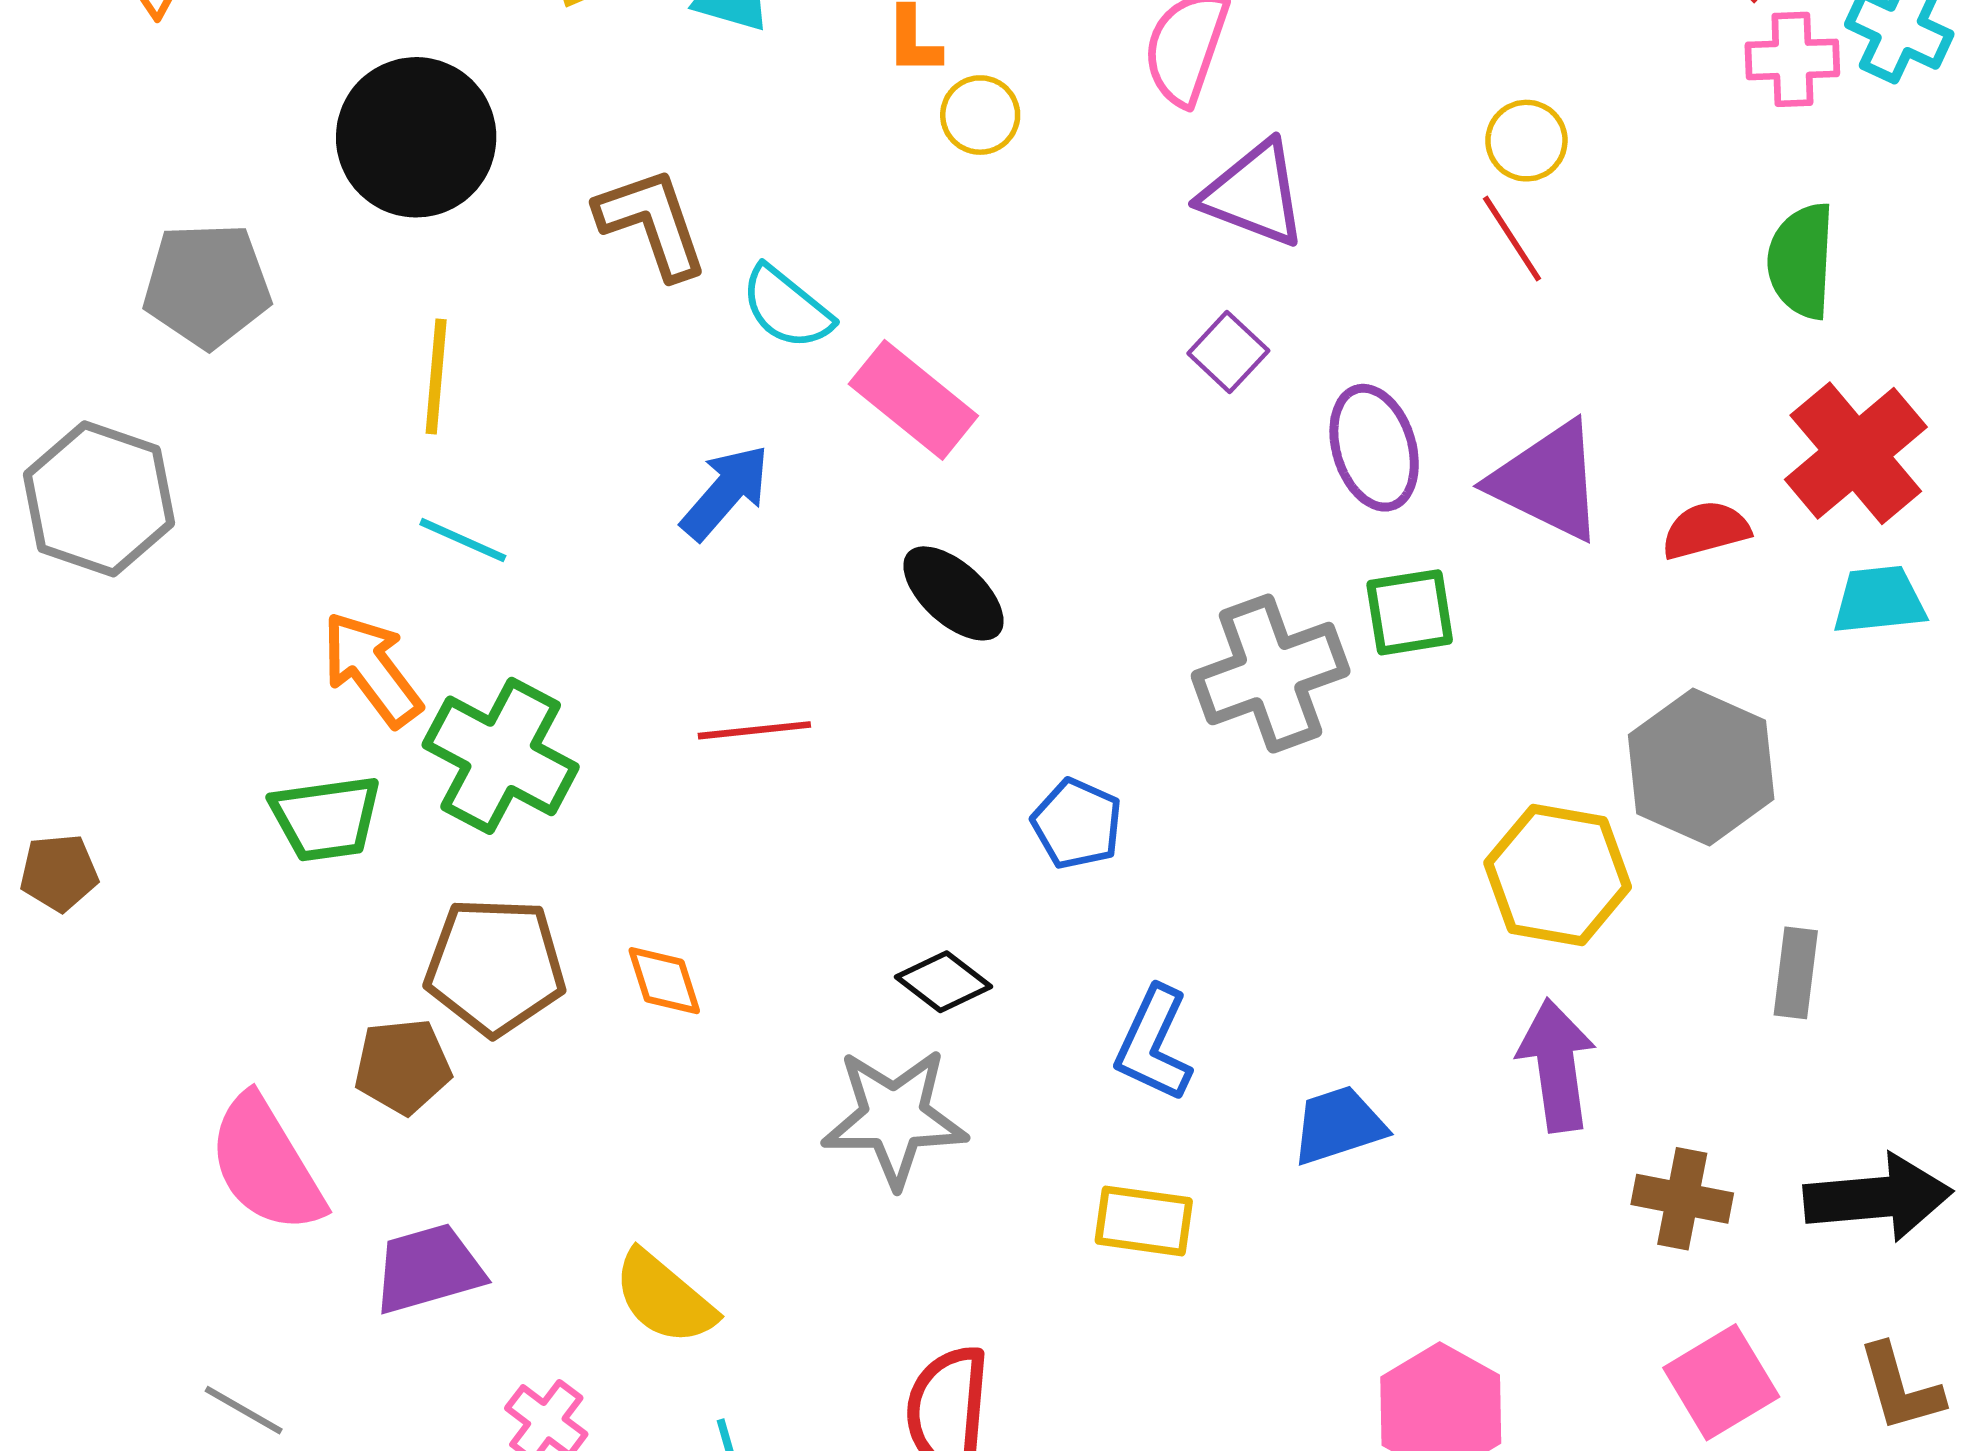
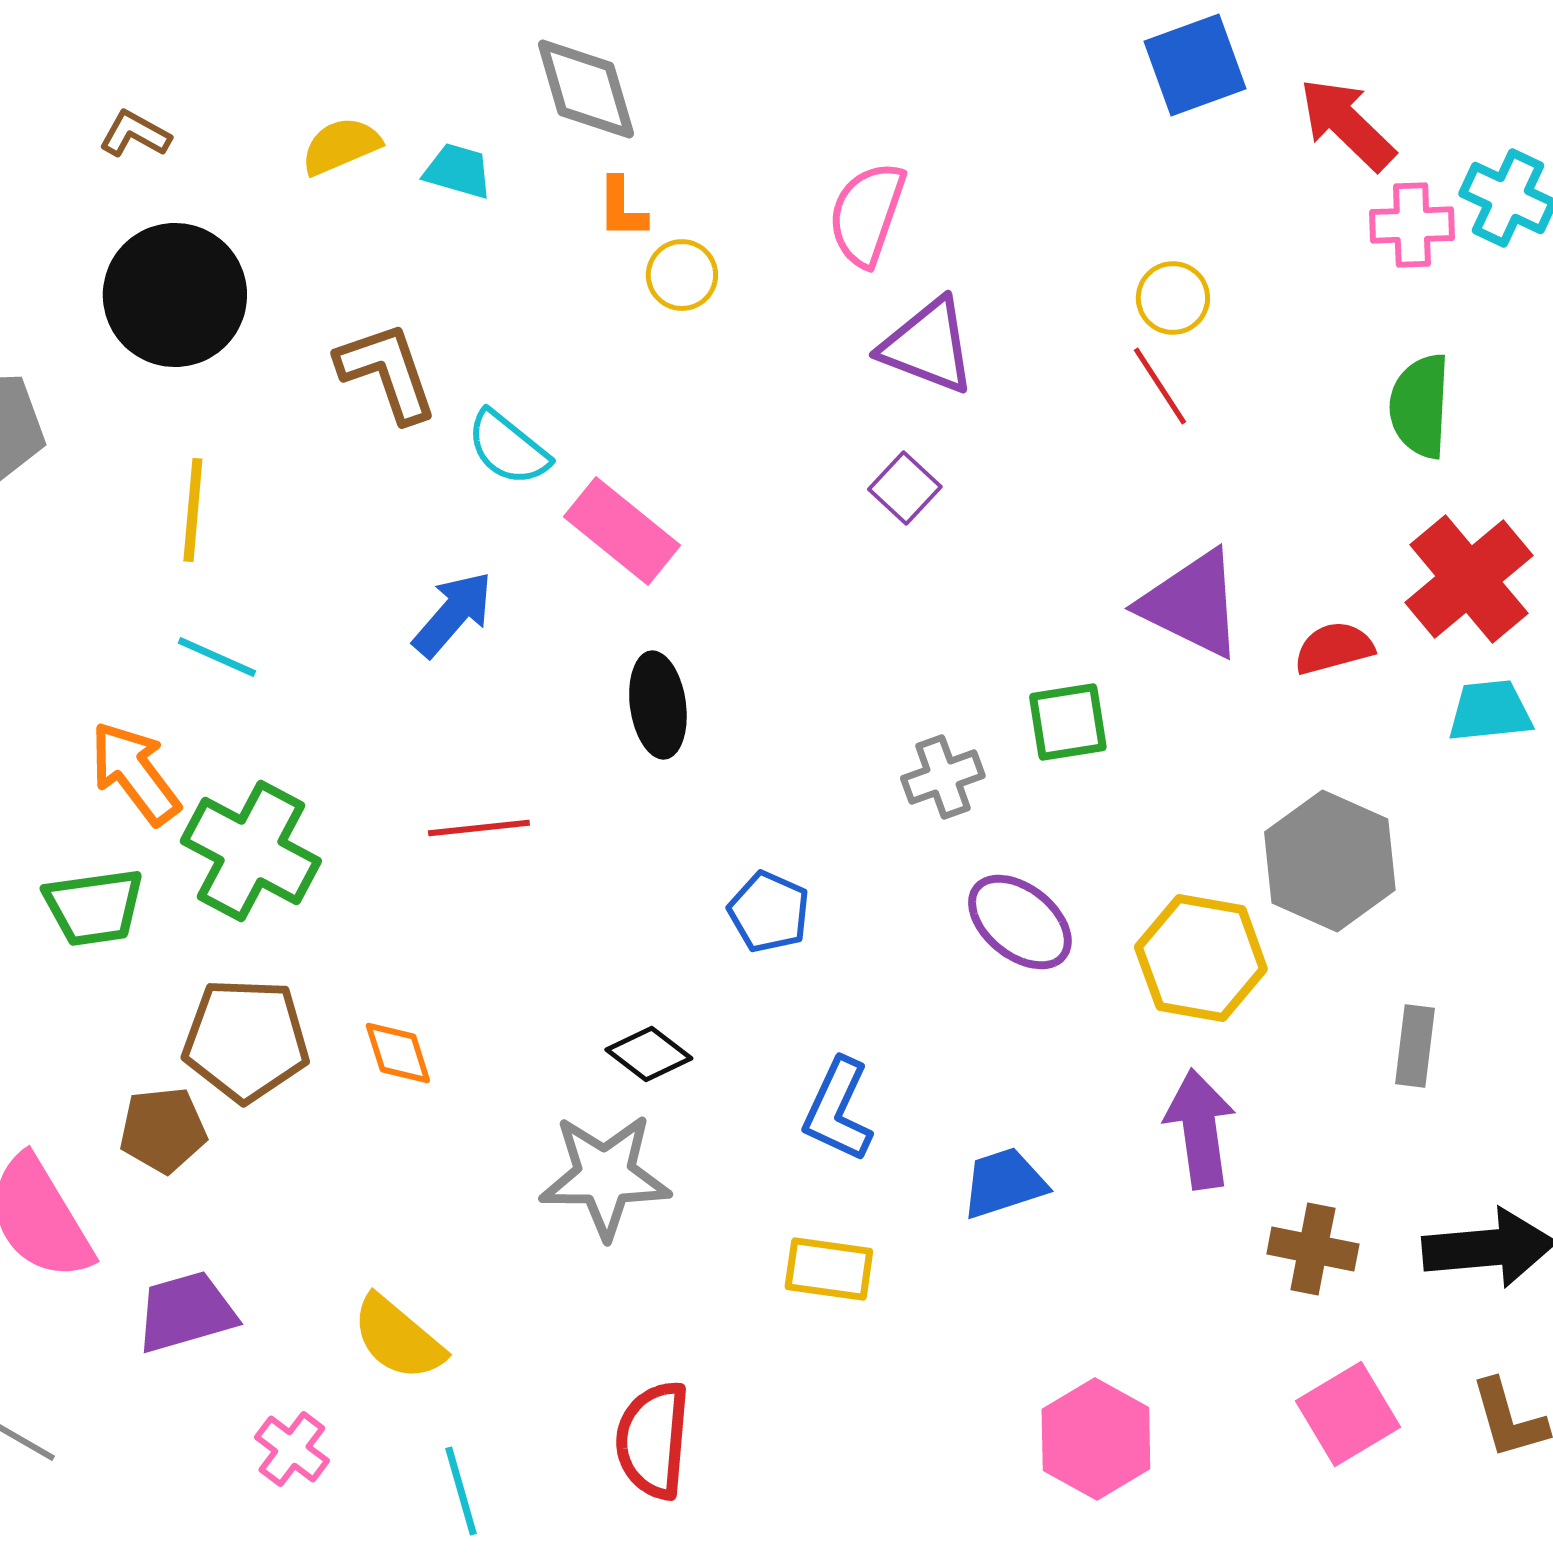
purple ellipse: (1374, 448) -> (1020, 922), moved, turned -34
black ellipse: (953, 593) -> (658, 705), turned 40
gray cross: (1271, 674) -> (943, 777), size x0.6

